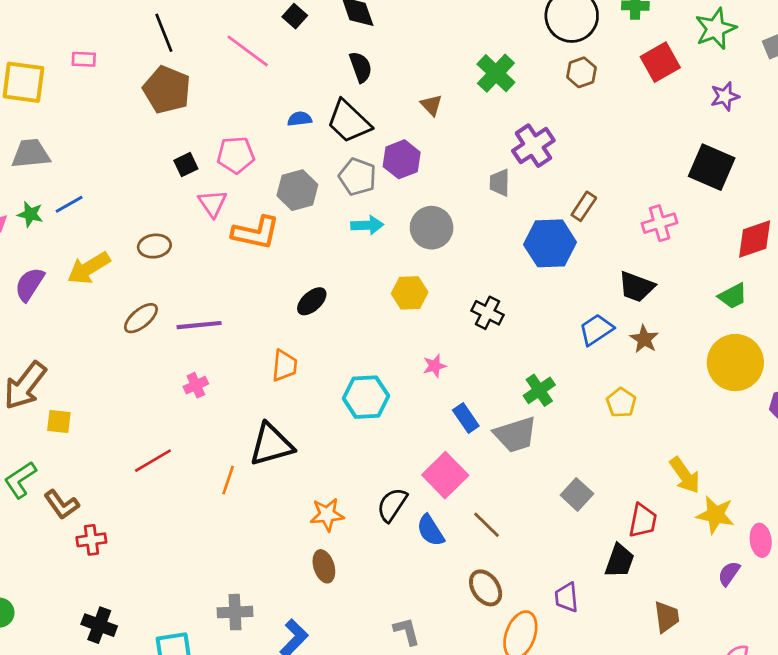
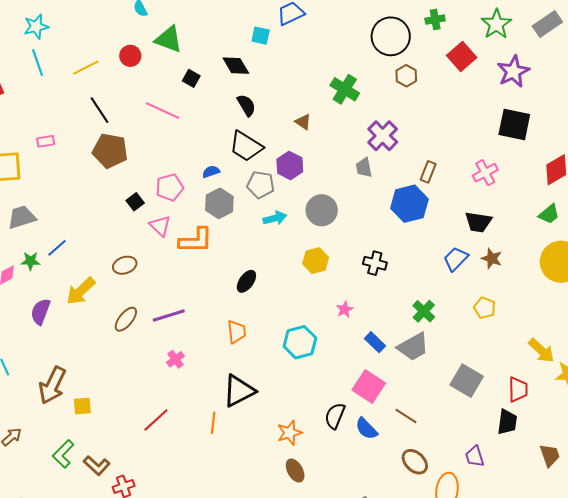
purple star: (725, 96) -> (513, 71), size x1.5
blue semicircle: (300, 119) -> (211, 172), moved
gray square: (577, 494) -> (467, 381), size x1.4

